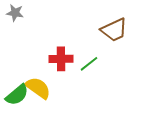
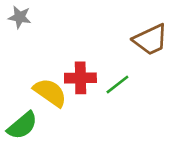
yellow semicircle: (38, 88) -> (50, 92), moved

